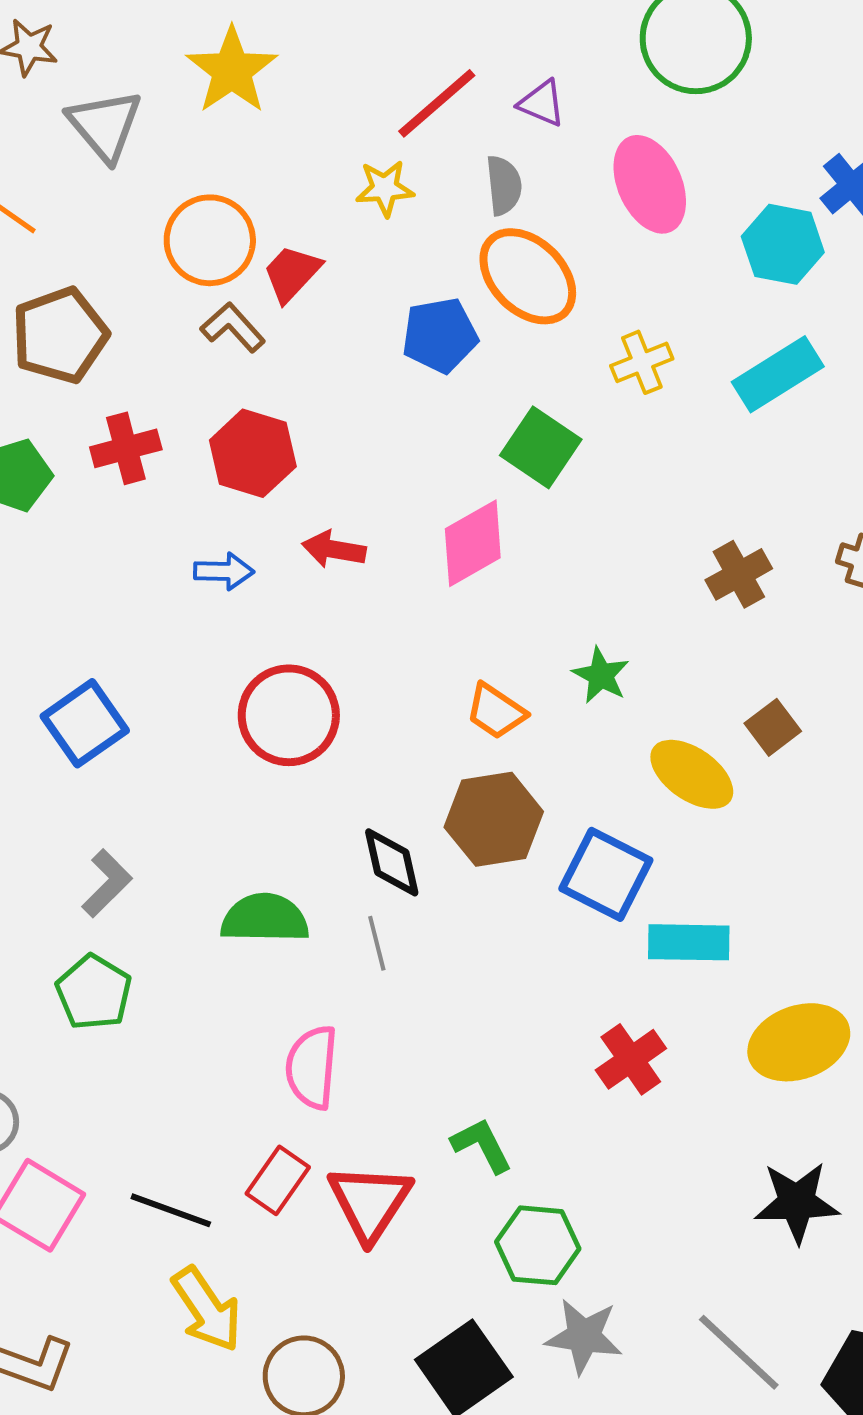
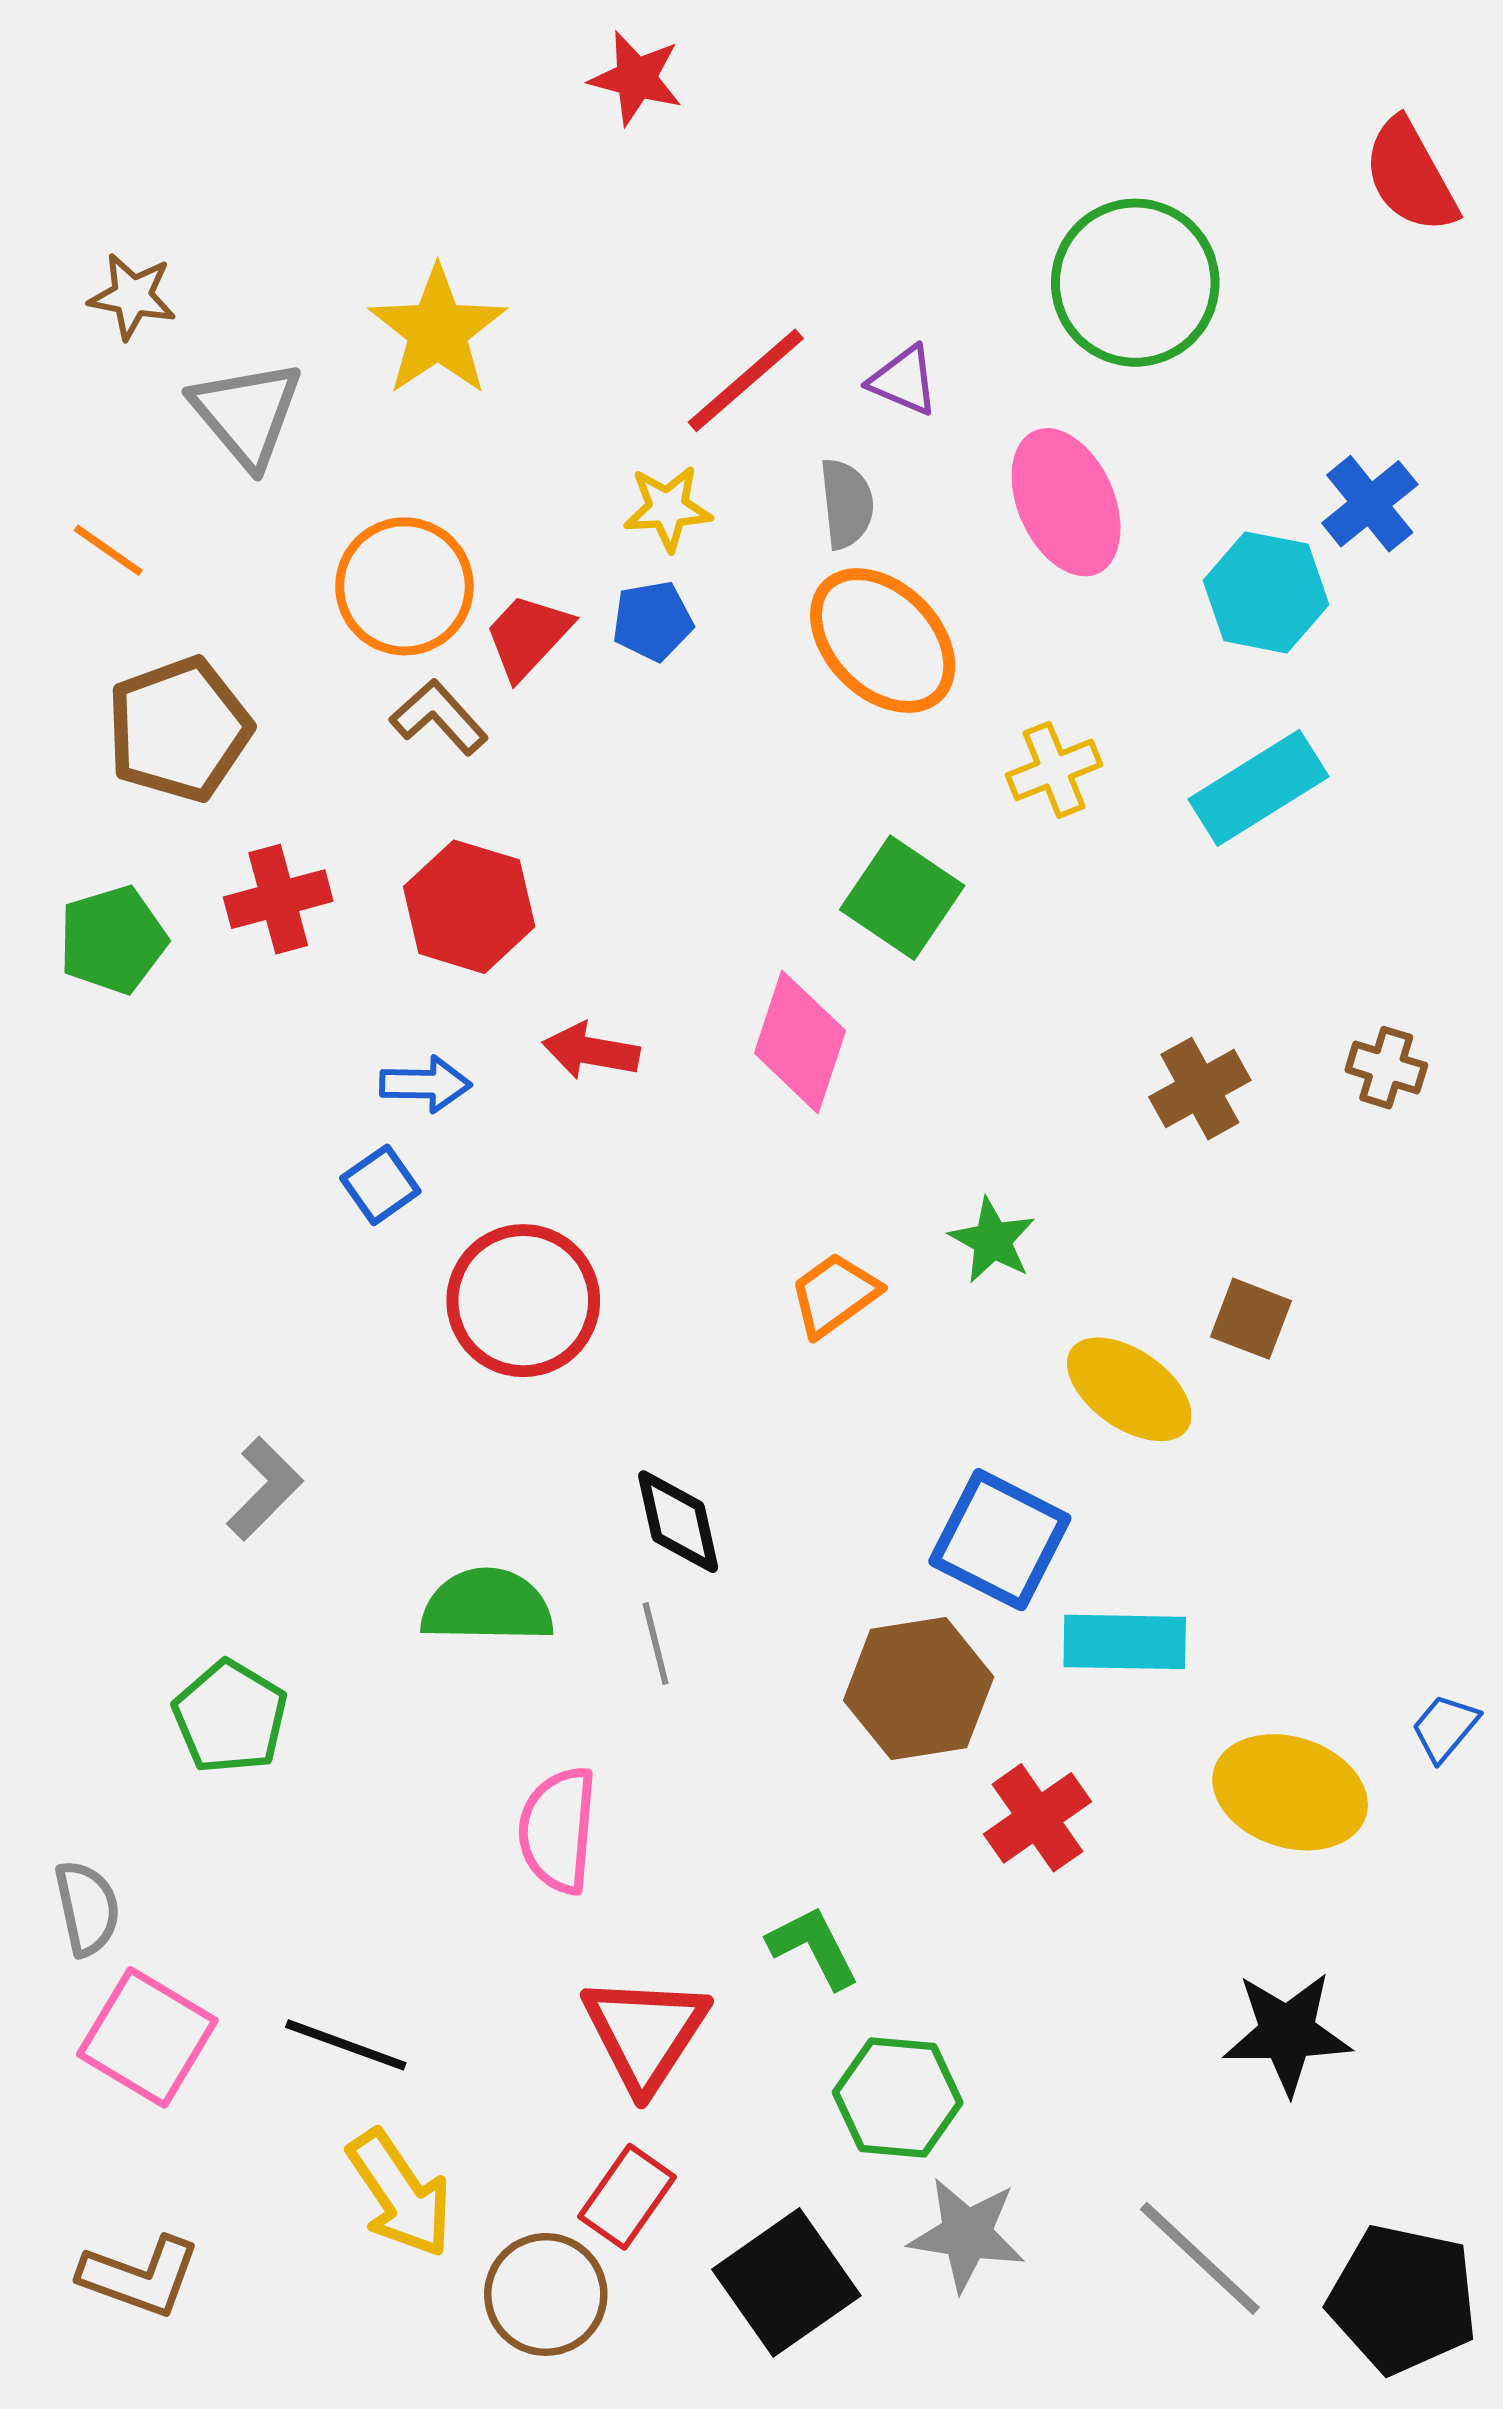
blue pentagon: (440, 335) -> (653, 621), moved, size x0.7
pink diamond: (473, 543) -> (800, 1042), turned -42
orange trapezoid: (496, 711) -> (834, 1295), turned 110
blue square: (85, 723) -> (380, 1185), moved, size x0.6
brown square: (773, 727) -> (1251, 1319), turned -32
brown hexagon: (494, 819) -> (919, 1689), moved
gray L-shape: (107, 883) -> (265, 1489), moved
yellow ellipse: (799, 1042) -> (1290, 1792), turned 38
red rectangle: (278, 1180) -> (627, 2197), moved

